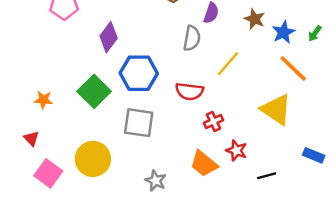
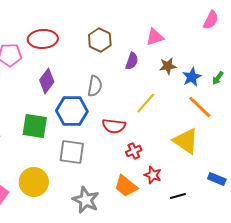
brown star: (255, 19) -> (168, 66), turned -30
gray semicircle: (192, 38) -> (95, 86), moved
green square: (94, 91) -> (35, 126), turned -36
gray star: (156, 181) -> (86, 200), size x1.5

